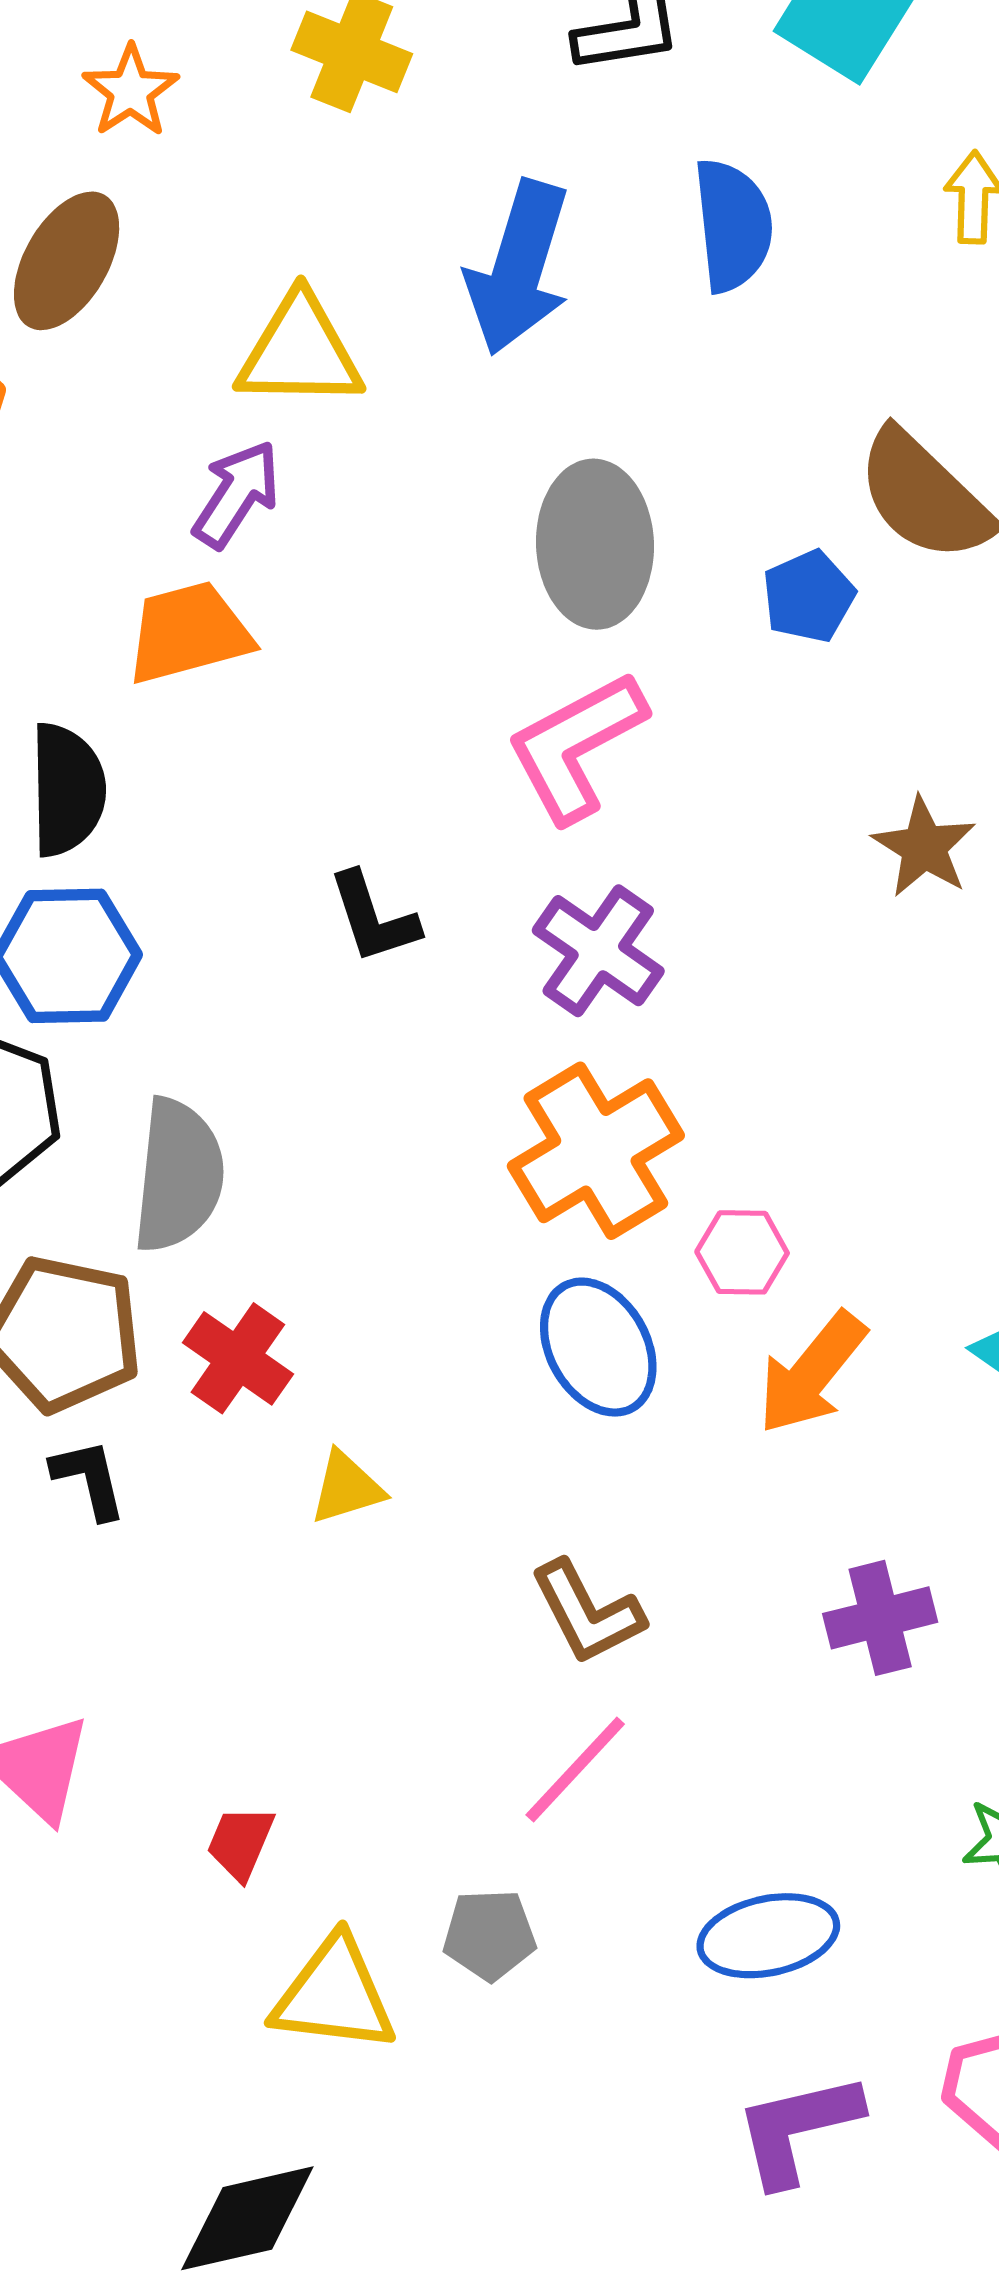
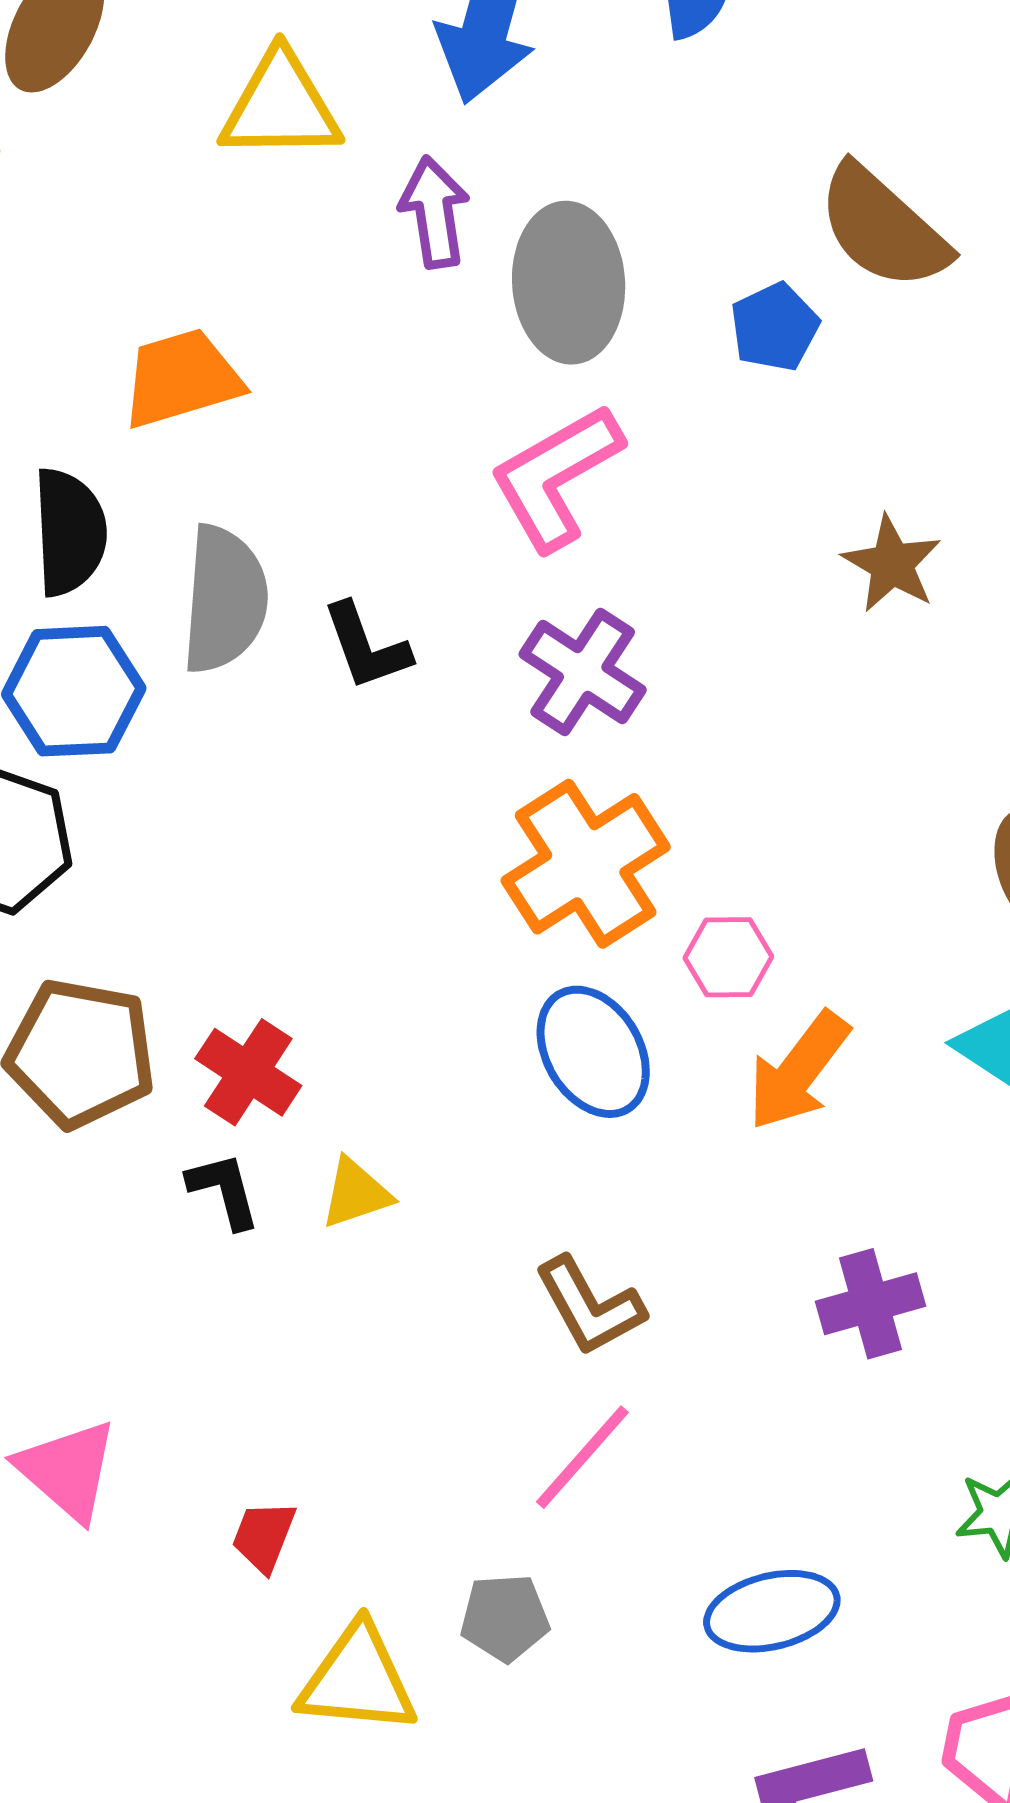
purple arrow: (236, 494) -> (434, 212), moved, turned -40
gray semicircle: (178, 1175) -> (225, 599), moved
black L-shape: (89, 1479) -> (224, 1190), moved

